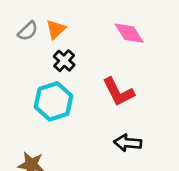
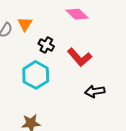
black cross: (64, 61) -> (46, 45), moved

